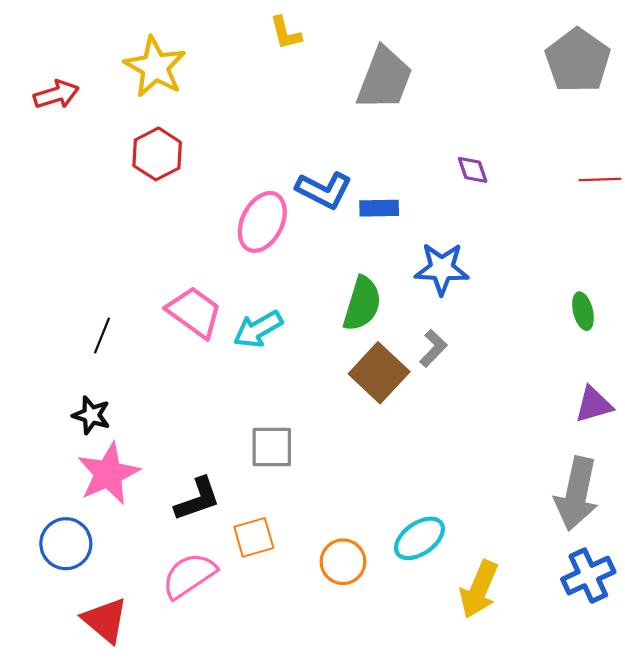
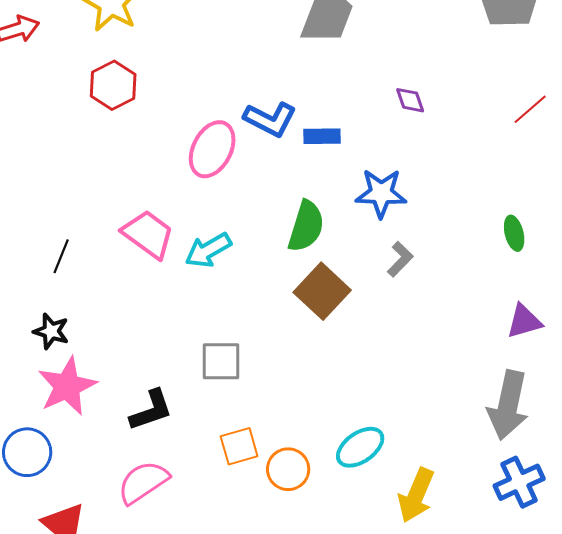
red line: (600, 179) -> (530, 109), turned -39
gray L-shape: (433, 348) -> (400, 259), moved
orange square: (254, 537) -> (239, 446), moved

